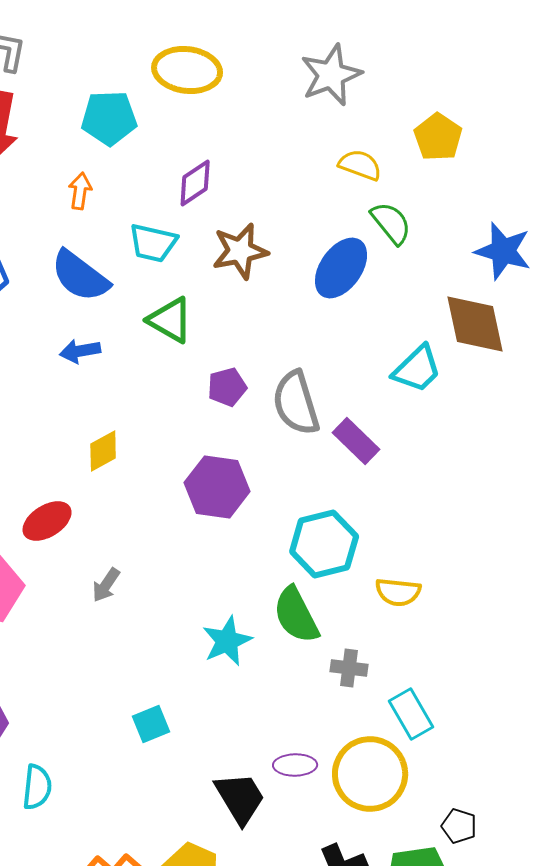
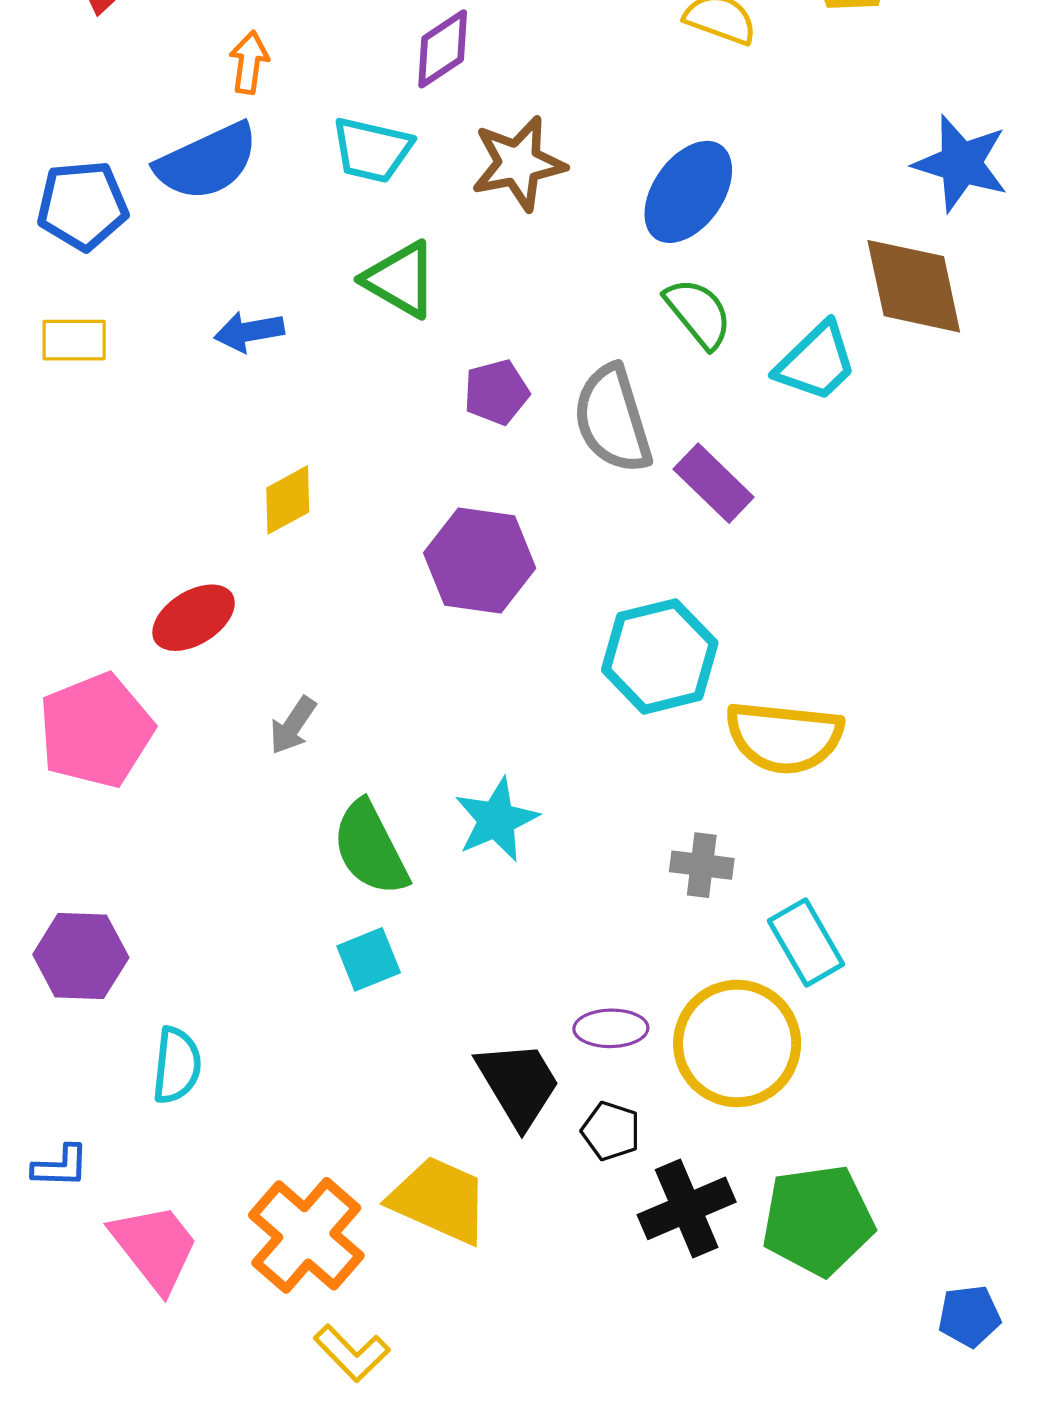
green semicircle: (391, 223) -> (698, 313), moved
blue semicircle: (80, 276) -> (207, 162), moved, turned -62
yellow semicircle: (398, 592) -> (784, 737), size x1.5
green semicircle: (296, 615) -> (370, 848), moved
black pentagon: (459, 826) -> (611, 1131), moved

